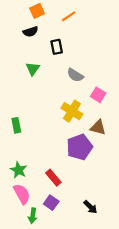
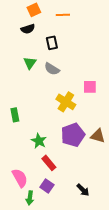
orange line: (69, 16) -> (63, 15), turned 32
gray semicircle: (75, 75) -> (52, 69), moved
pink square: (98, 95) -> (90, 87), turned -32
brown triangle: (98, 127) -> (98, 136), moved
green star: (19, 170) -> (39, 141), moved

